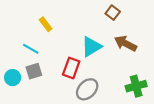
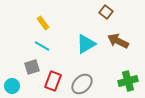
cyan line: (31, 49) -> (42, 46), moved
red rectangle: (71, 68) -> (53, 81), moved
cyan circle: (13, 78) -> (12, 86), moved

